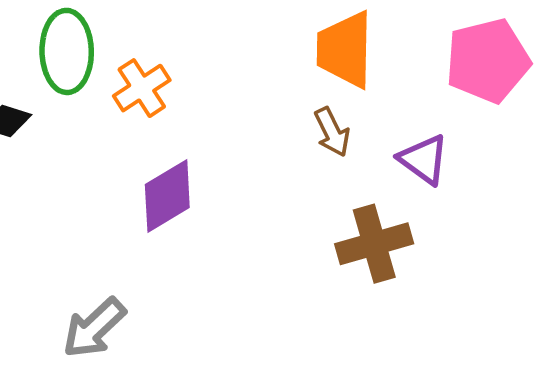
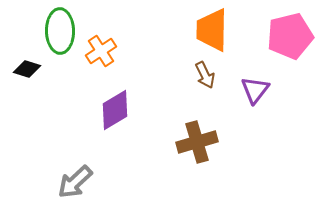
purple triangle: (424, 159) -> (255, 90), turned 32
brown cross: (374, 244) -> (197, 142), moved

